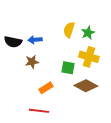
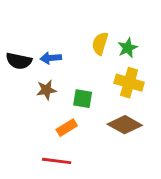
green square: (68, 68) -> (83, 99), moved

